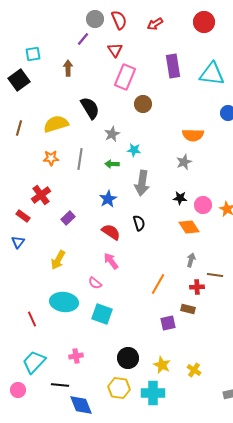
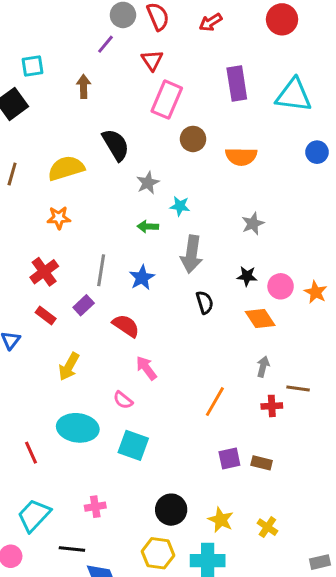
orange semicircle: (193, 135) -> (241, 156), moved
gray line: (80, 159) -> (101, 270), moved
red rectangle: (23, 216) -> (46, 316), moved
black semicircle: (139, 223) -> (205, 302), moved
red semicircle: (111, 232) -> (126, 326), moved
brown rectangle: (188, 309) -> (262, 463), moved

